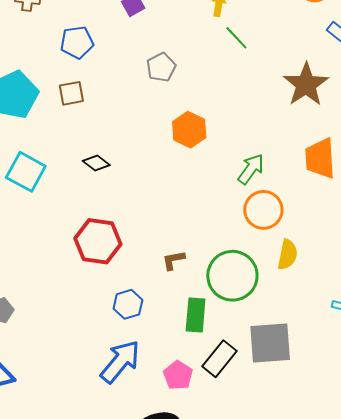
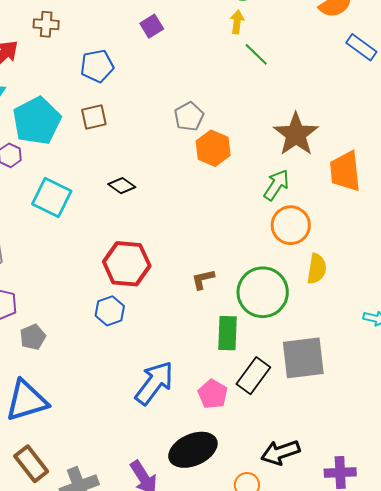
gray pentagon: (161, 67) -> (189, 116), moved
brown star: (306, 84) -> (296, 134), moved
blue hexagon: (128, 304) -> (110, 311), moved

